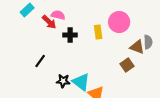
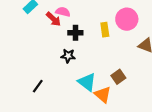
black line: (40, 61) -> (38, 86), moved
brown square: (127, 65) -> (118, 77), moved
black star: (63, 81) -> (68, 56), moved

